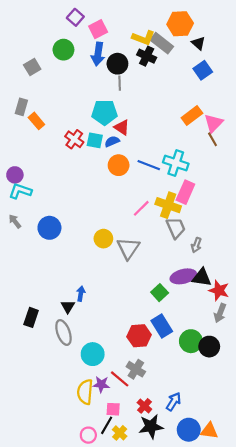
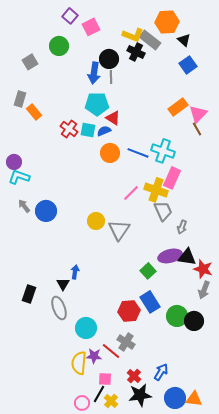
blue arrow: (98, 54) -> (94, 73), moved
gray arrow: (15, 221) -> (24, 206), moved

